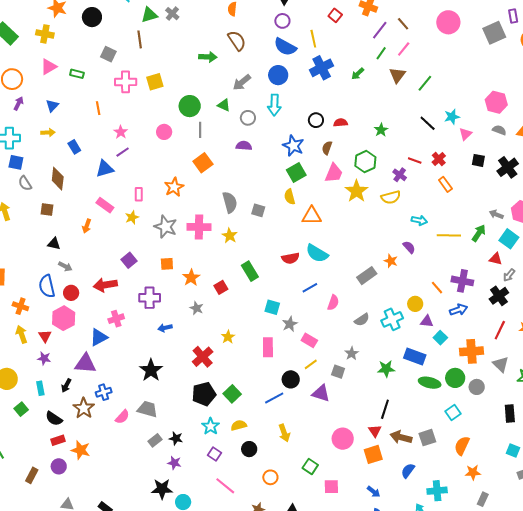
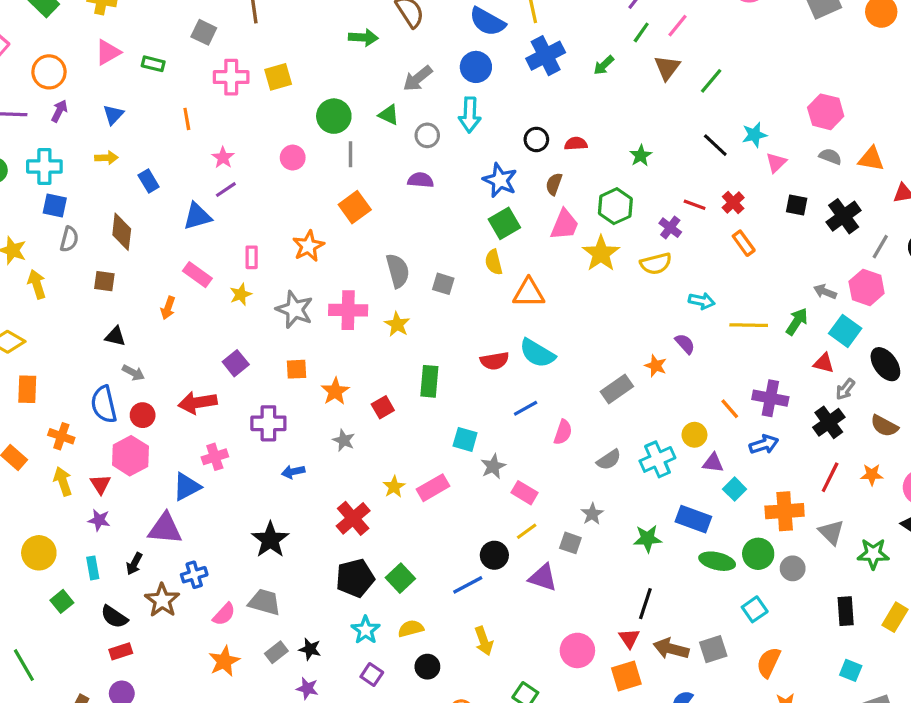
gray semicircle: (25, 183) -> (69, 239), turned -133
green rectangle: (250, 271) -> (429, 381), turned 36
pink rectangle: (268, 347) -> (433, 488), moved, turned 60
orange star: (81, 450) -> (224, 661), moved, turned 30

